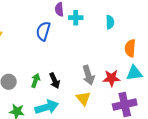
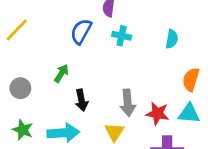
cyan cross: (76, 18) -> (122, 36), moved
green arrow: (36, 81) -> (61, 73), moved

